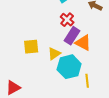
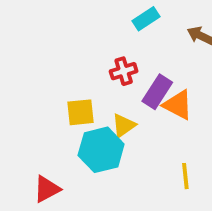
red cross: (67, 20) -> (124, 71), moved, turned 32
cyan hexagon: (69, 67) -> (101, 150), moved

